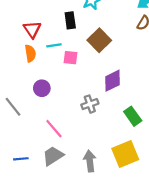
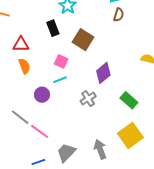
red triangle: (32, 29) -> (21, 44), turned -42
cyan line: (54, 45) -> (60, 80), moved
pink square: (71, 58) -> (61, 61), turned 32
pink line: (54, 129) -> (40, 131), moved

